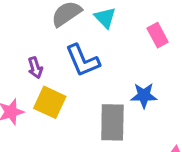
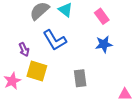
blue star: (144, 95) -> (104, 44), moved
gray rectangle: (112, 122) -> (80, 78), size x0.7

